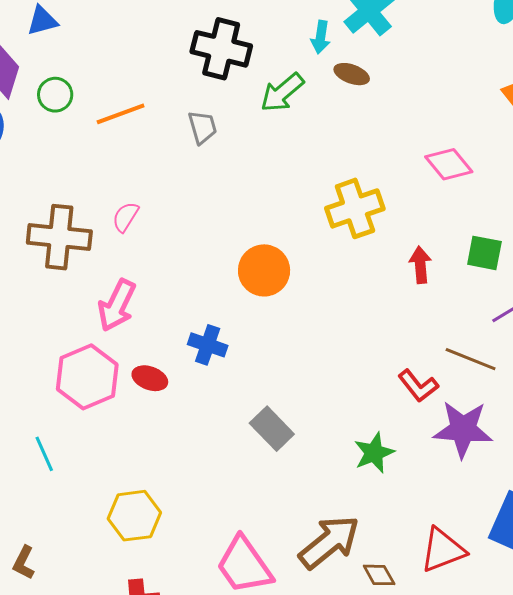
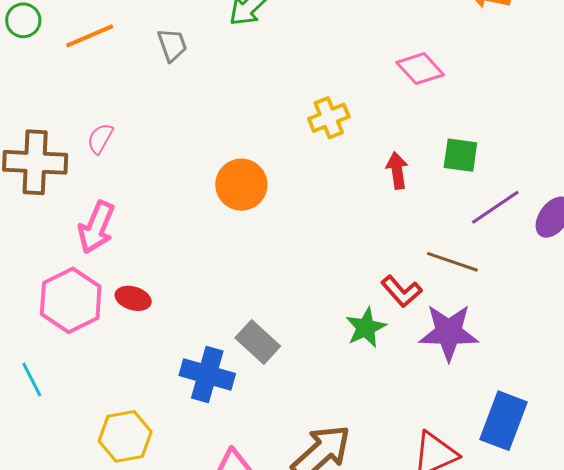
yellow cross: (355, 208) -> (329, 118), size x0.7
blue cross: (208, 345) -> (207, 374), moved, size x1.4
green star: (374, 453) -> (366, 328), moved

